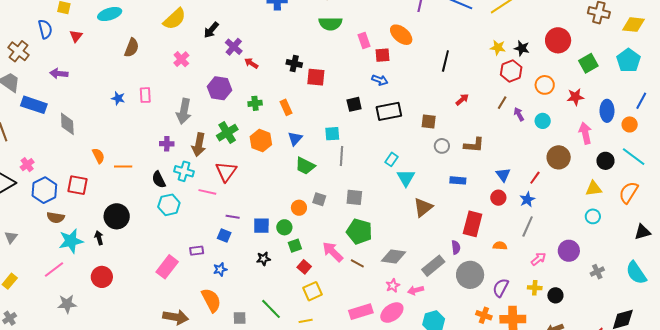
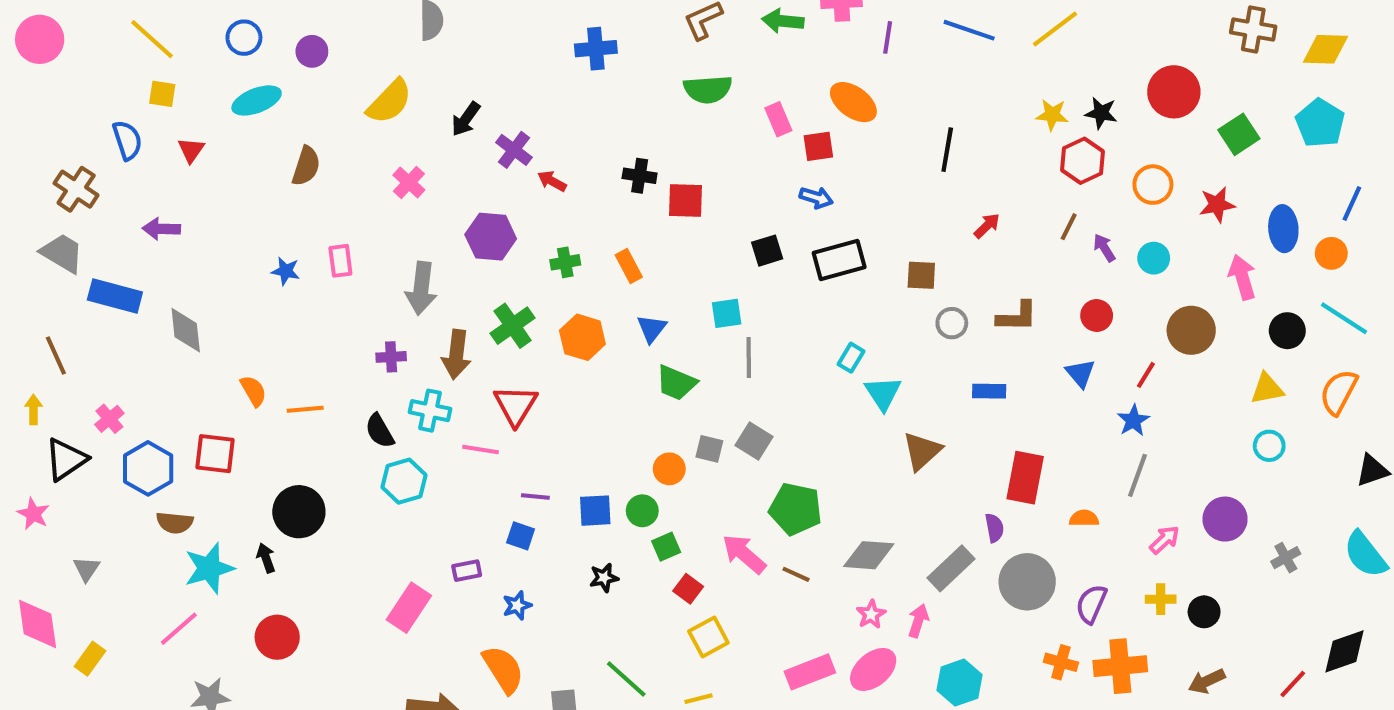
gray square: (354, 197) -> (754, 441), moved, turned 30
red circle: (498, 198) -> (1097, 316), moved
pink arrow: (416, 290) -> (918, 621), turned 126

